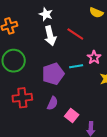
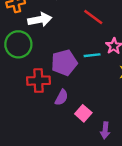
white arrow: (50, 36) -> (40, 20), moved, turned -90
red cross: (22, 98) -> (38, 81), moved

